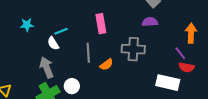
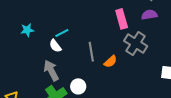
pink rectangle: (101, 24) -> (122, 19), moved
gray cross: (133, 49) -> (136, 43), turned 35

